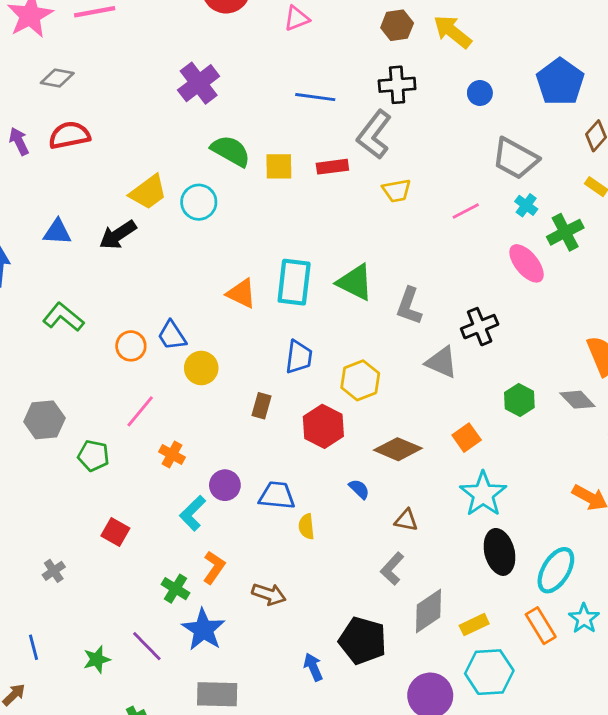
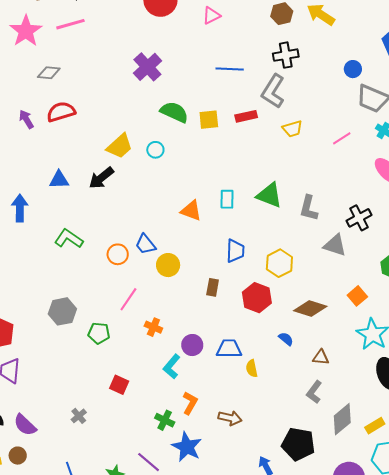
blue circle: (480, 93) -> (353, 69), moved
cyan circle: (199, 202) -> (155, 150), size x0.7
cyan rectangle: (294, 282) -> (227, 199), size x0.6

